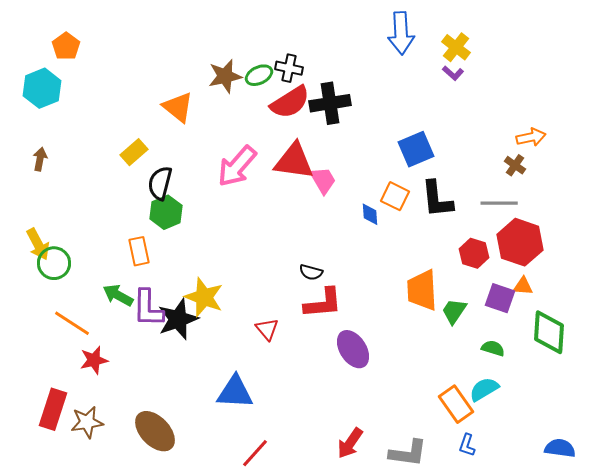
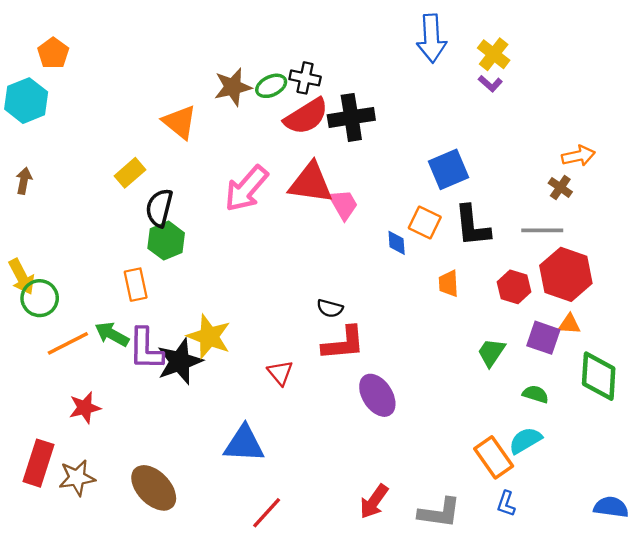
orange trapezoid: (422, 290) -> (448, 283), moved, size x0.6
orange line: (72, 323) -> (68, 343), moved, turned -60

